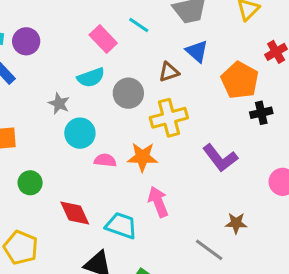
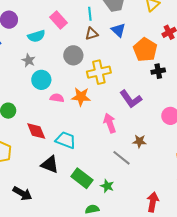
cyan line: (139, 25) -> (90, 14), moved, turned 48
brown triangle: (169, 72) -> (92, 34), moved
cyan semicircle: (91, 78) -> (36, 36), moved
pink arrow: (158, 202) -> (110, 123), moved

